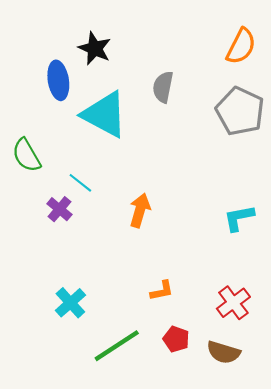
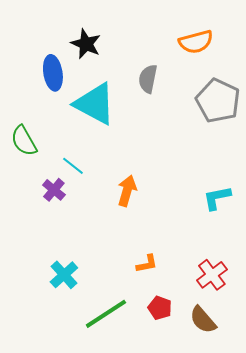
orange semicircle: (241, 46) -> (196, 42), moved, turned 48
brown semicircle: (223, 352) -> (203, 320), turned 32

